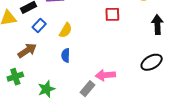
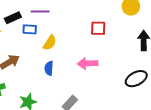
blue rectangle: (39, 26) -> (30, 29), moved, turned 48
pink arrow: (105, 75) -> (87, 63), moved

